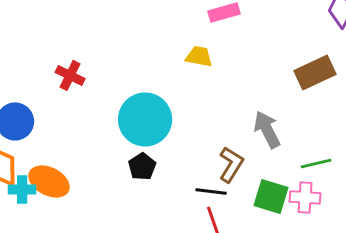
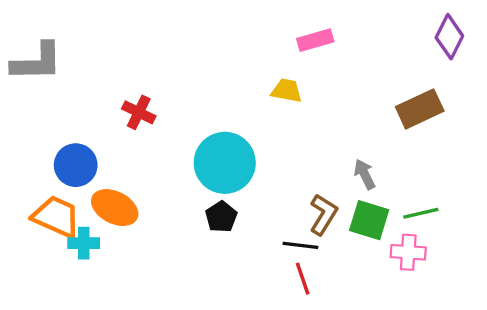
gray arrow: (267, 129) -> (365, 174), size x0.7
orange ellipse: (49, 181) -> (115, 208), moved
green square: (271, 196) -> (369, 220), moved

